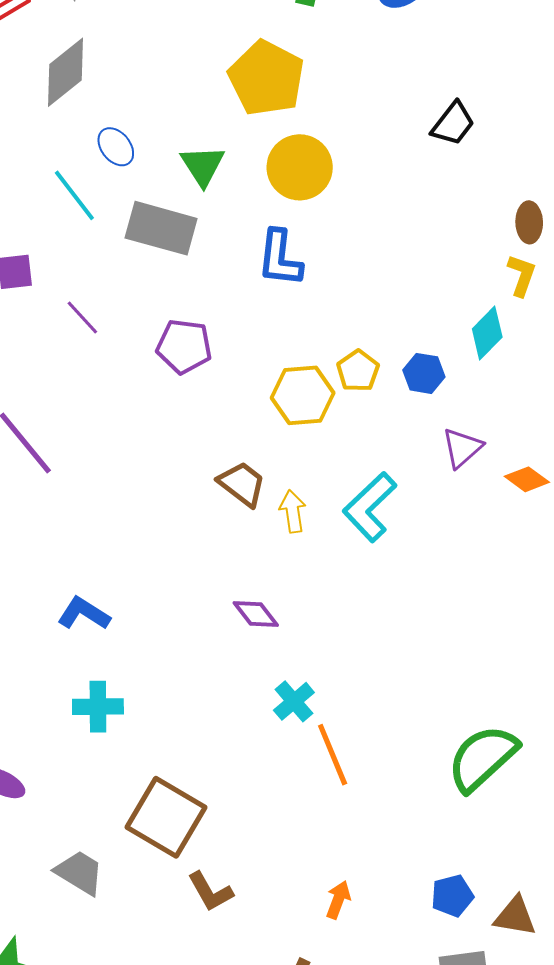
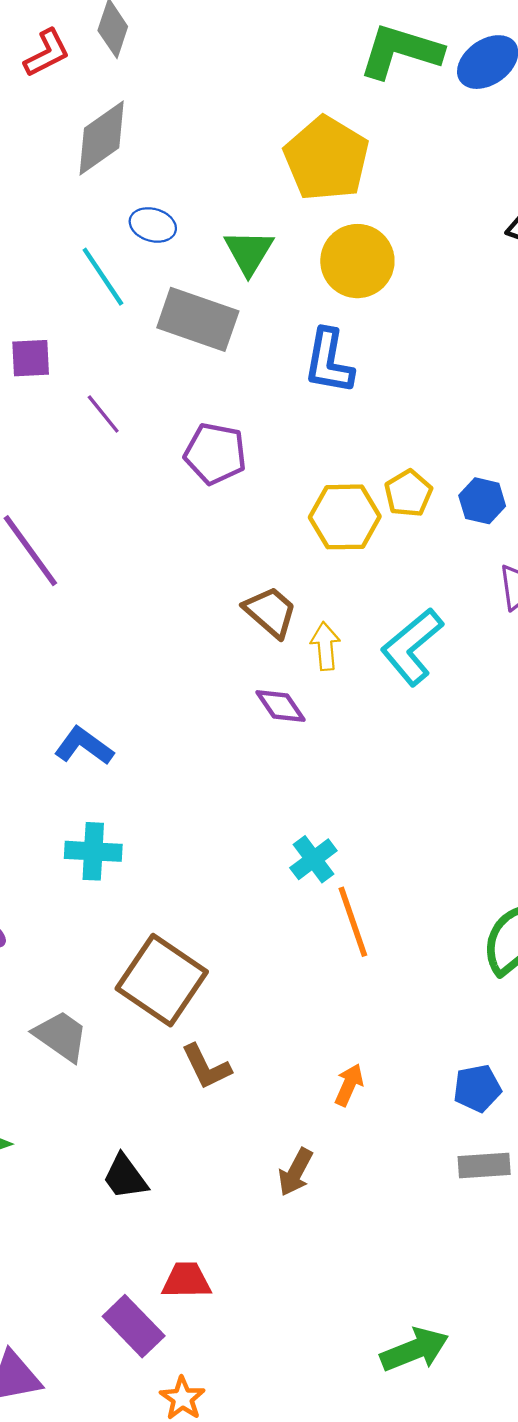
blue ellipse: (116, 147) -> (153, 225), turned -39
purple diamond: (256, 614) -> (280, 706), moved

